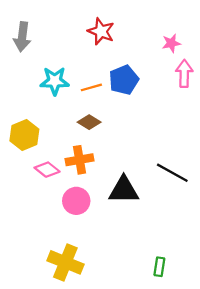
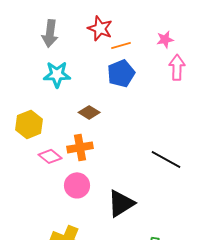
gray arrow: (22, 37) -> (50, 33), moved
orange line: (91, 87) -> (121, 45), moved
black triangle: (124, 190) -> (121, 203), moved, turned -32

